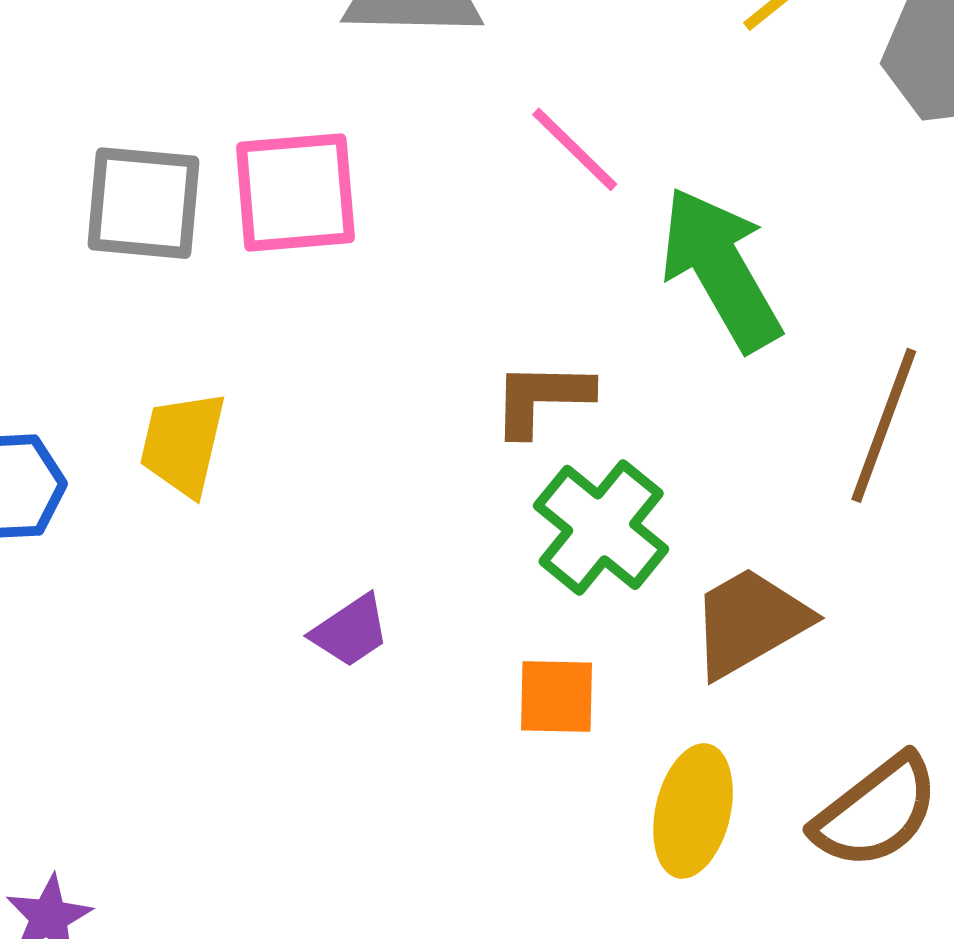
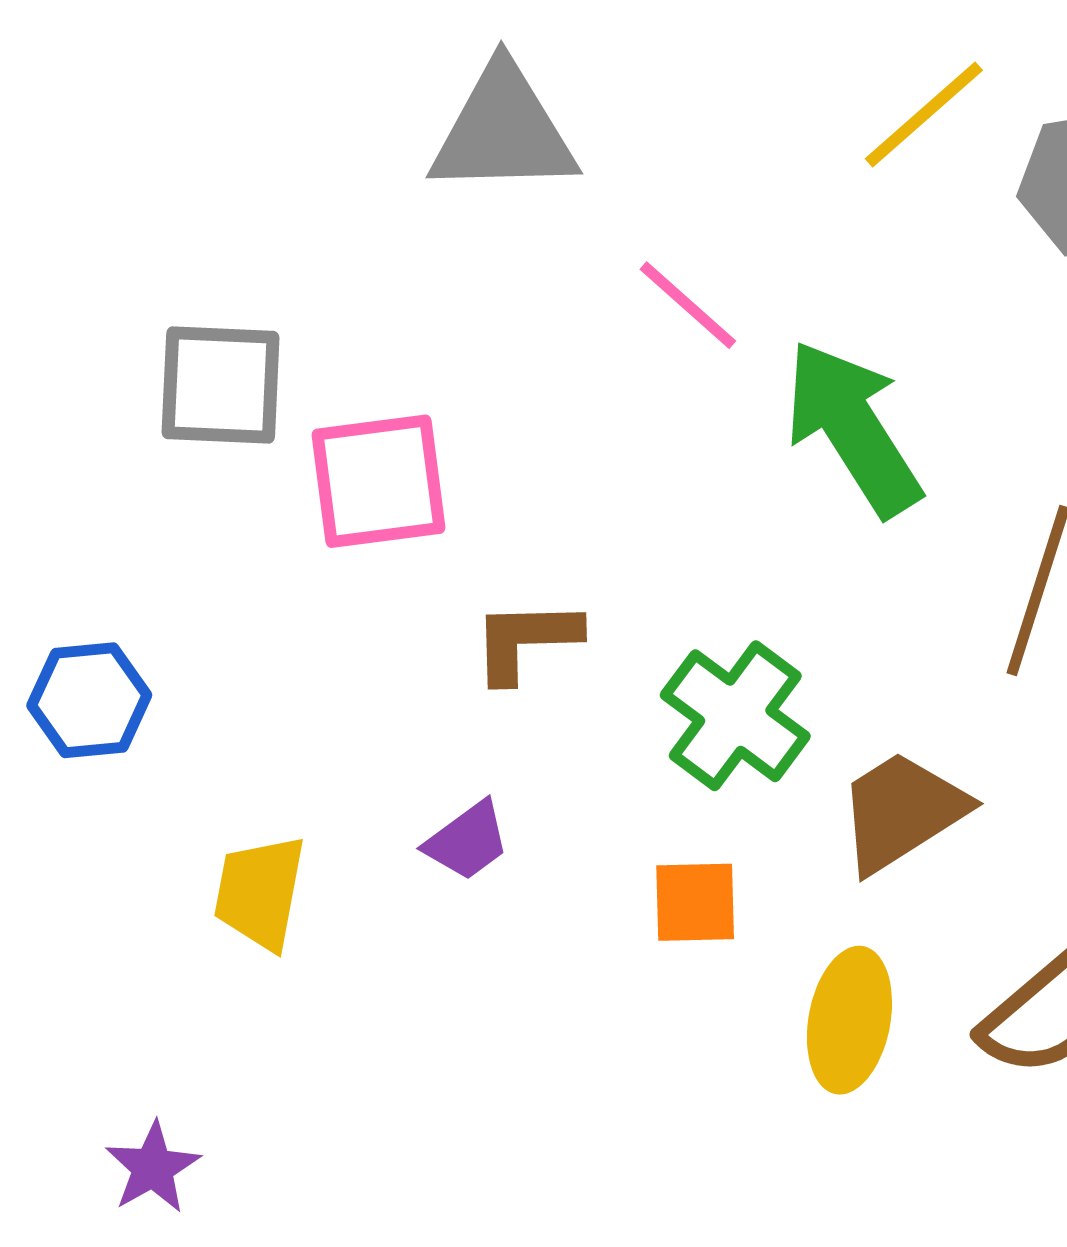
pink square: (295, 192) -> (378, 481), moved
brown L-shape: (542, 398) -> (526, 640), moved
yellow trapezoid: (183, 444) -> (260, 892), moved

